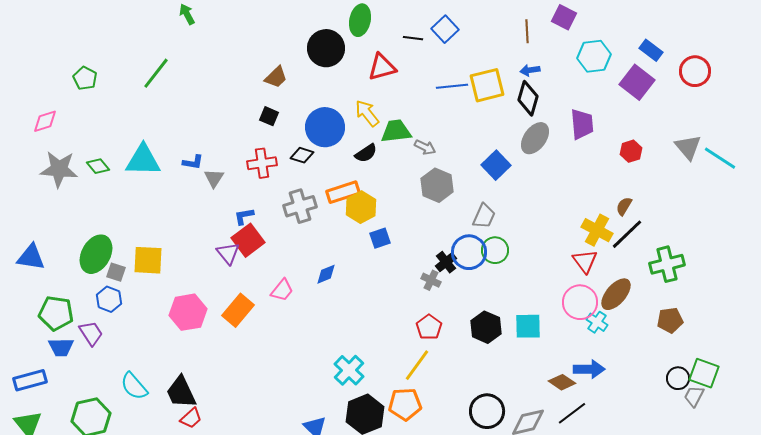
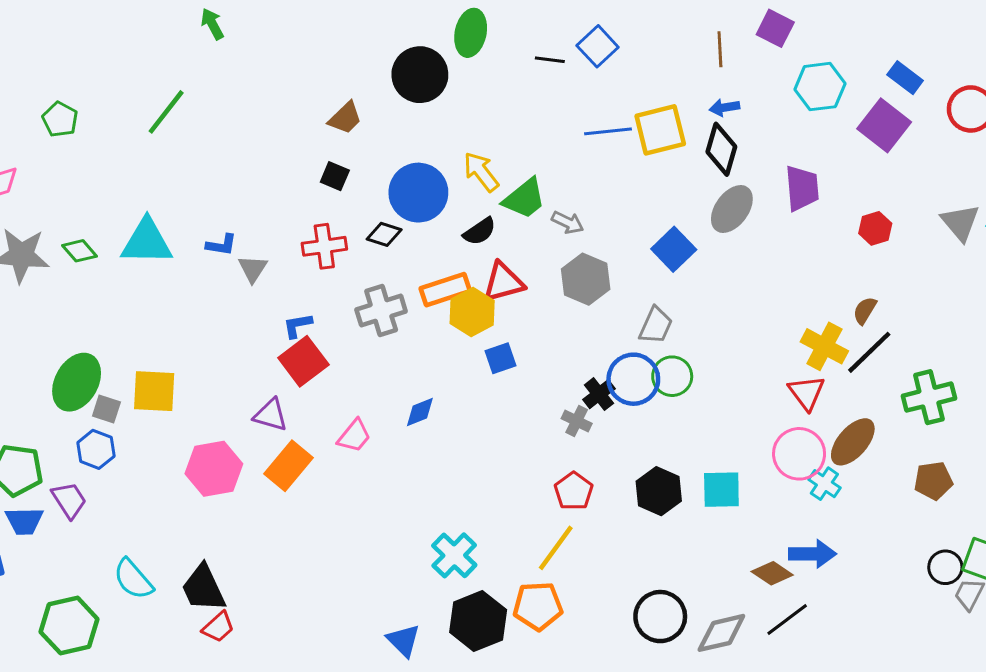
red triangle: (382, 67) -> (503, 282), moved
green trapezoid: (396, 131) -> (524, 199), turned 148
purple triangle: (228, 253) -> (271, 415), moved, turned -35

